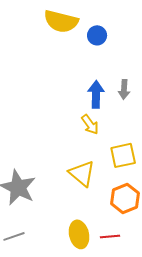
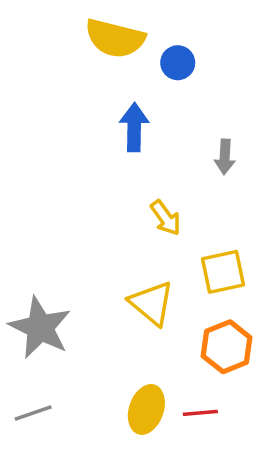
blue arrow: (96, 94) -> (134, 127), moved
yellow ellipse: (79, 234) -> (146, 409), turned 32

